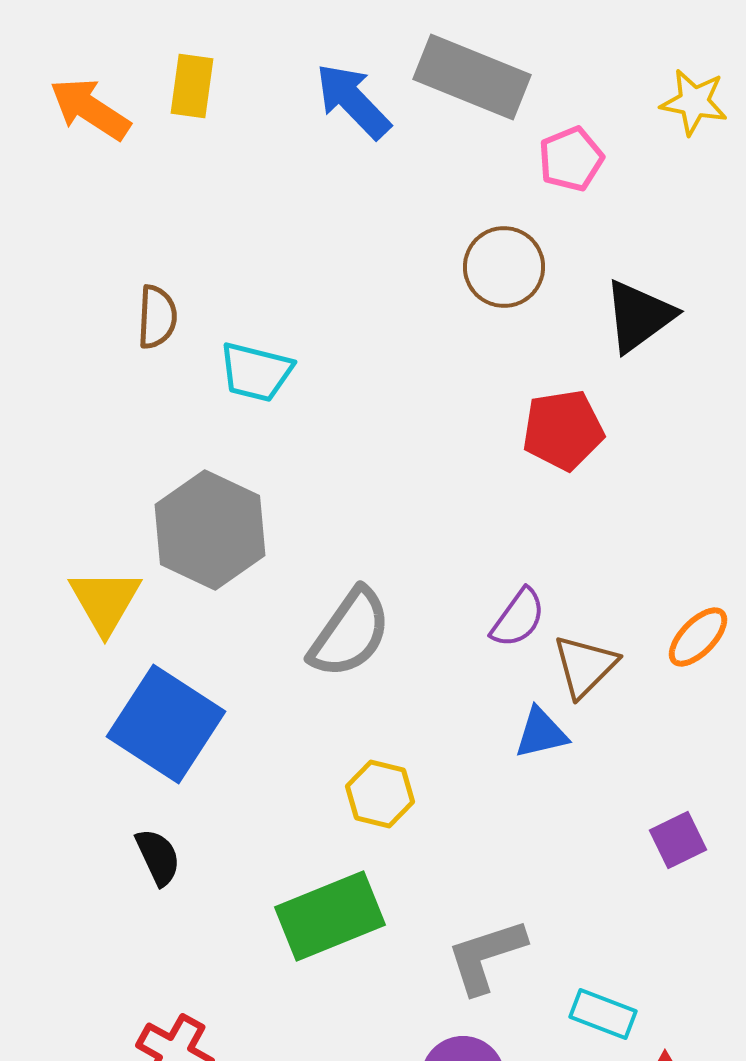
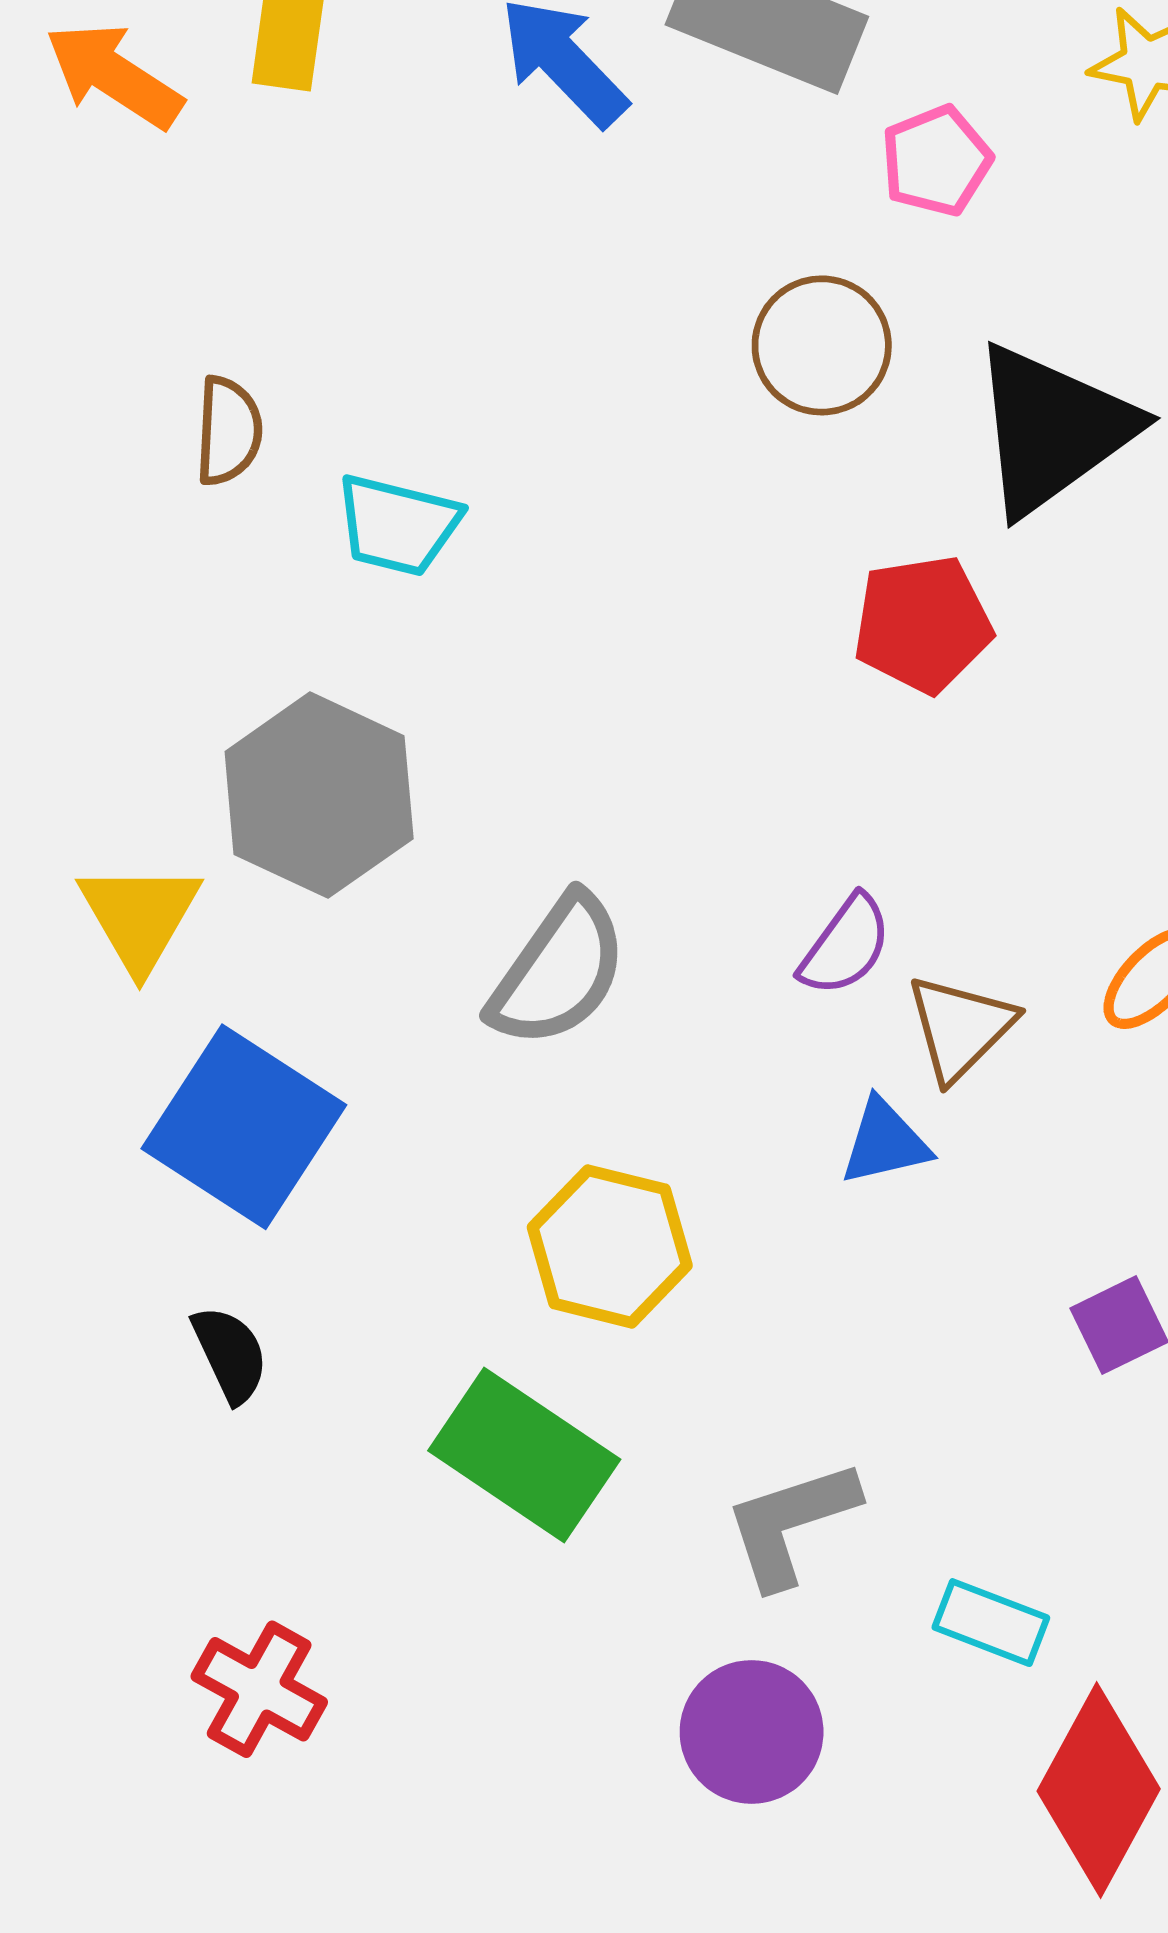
black triangle: (639, 316) -> (1052, 429), size x1.4
yellow hexagon: (380, 794) -> (610, 1246), size x1.4
green rectangle: (330, 916) -> (524, 1455), turned 56

